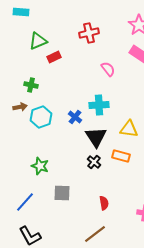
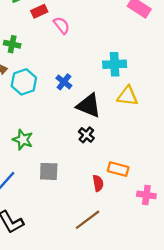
pink semicircle: (108, 69) -> (62, 25), moved
cyan cross: (99, 105) -> (115, 64), moved
black triangle: (96, 137) -> (89, 105), turned -35
orange rectangle: (121, 156) -> (118, 169), moved

